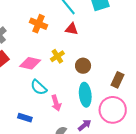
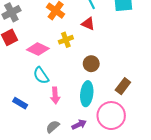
yellow cross: (57, 56) -> (66, 40), moved

